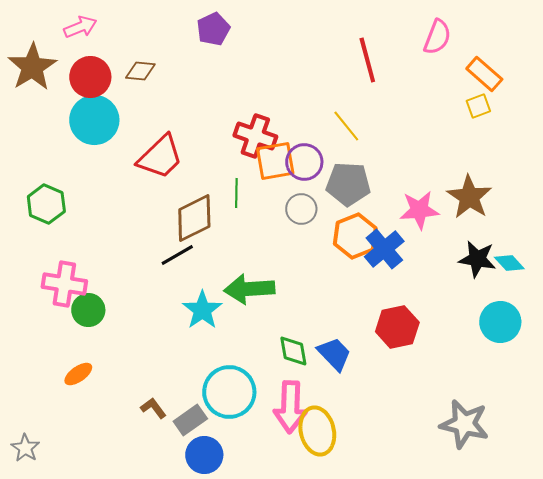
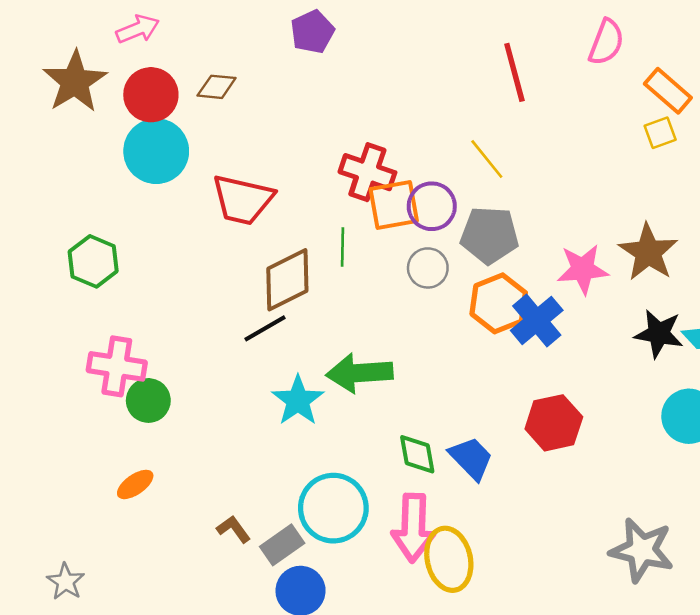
red trapezoid: (160, 157) -> (243, 200), turned 57

